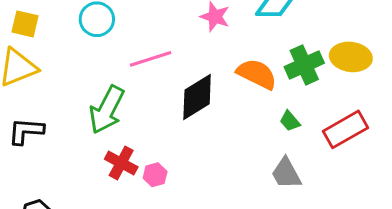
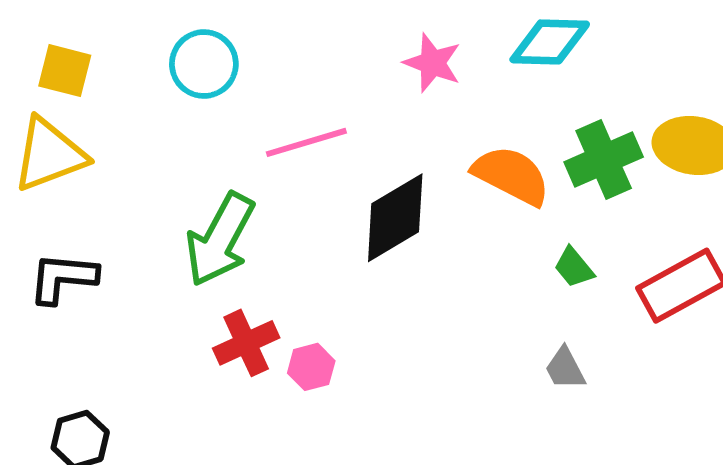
red cross: (121, 163) -> (246, 343), turned 36
gray trapezoid: (286, 173) -> (565, 369), size x0.7

